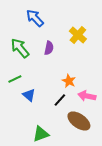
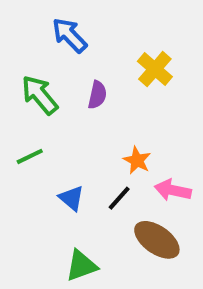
blue triangle: (29, 95) -> (71, 198), moved

